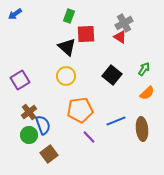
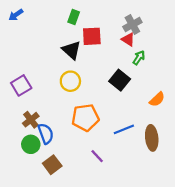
green arrow: (144, 69) -> (139, 58), moved
purple line: (89, 137) -> (97, 156), moved

